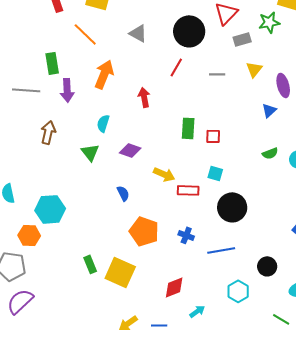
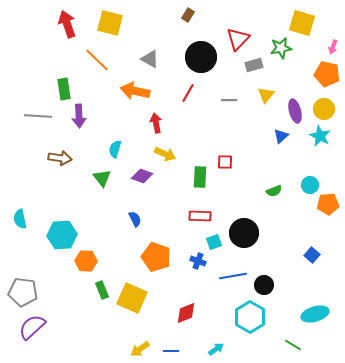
orange arrow: (104, 74) -> (135, 91), moved, turned -100
green rectangle: (188, 128) -> (200, 177), moved
brown arrow: (48, 132) -> (60, 158), turned 85
green semicircle: (270, 153) -> (274, 191), moved
cyan square: (215, 173) -> (214, 242), moved, turned -35
yellow arrow: (164, 174) -> (165, 154), moved
orange hexagon: (29, 235) -> (86, 261), moved
black circle: (267, 266) -> (264, 285), moved
cyan hexagon: (238, 291) -> (250, 317), size x1.4
cyan arrow: (197, 311) -> (216, 349), moved

